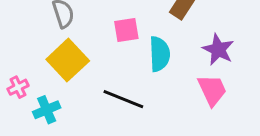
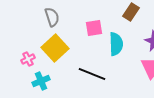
pink cross: (18, 87) -> (28, 59), moved

